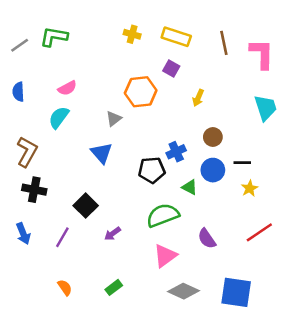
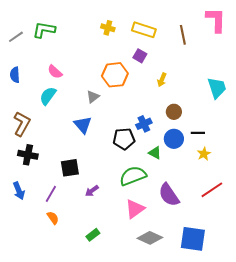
pink L-shape: (262, 54) -> (216, 20), moved
pink semicircle: (67, 88) -> (55, 72), turned 70
black square: (86, 206) -> (70, 168), turned 36
purple semicircle: (207, 239) -> (169, 195), size x1.4
orange semicircle: (65, 287) -> (53, 218), moved

